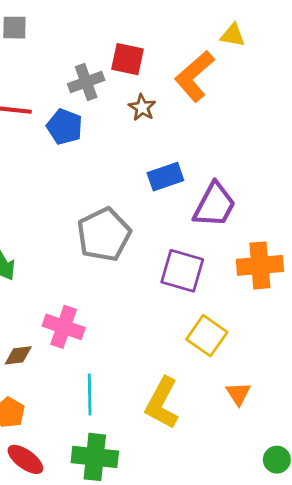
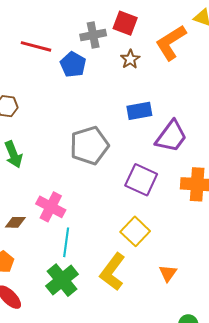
yellow square: (207, 336) -> (135, 231), moved
cyan line: (90, 394) -> (66, 242), moved
green cross: (95, 457) -> (62, 280), moved, turned 36

